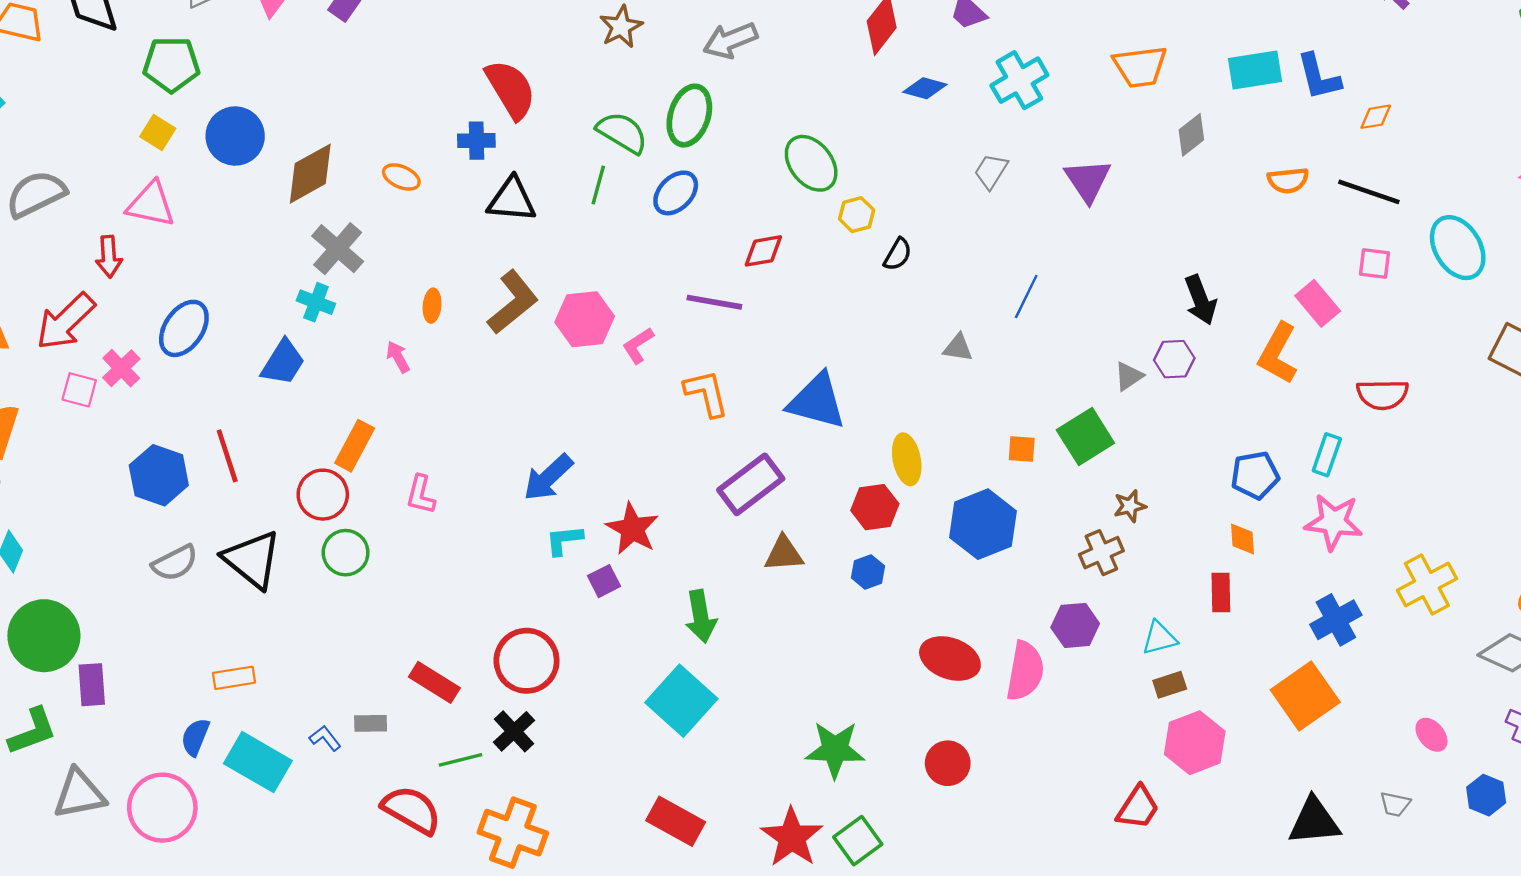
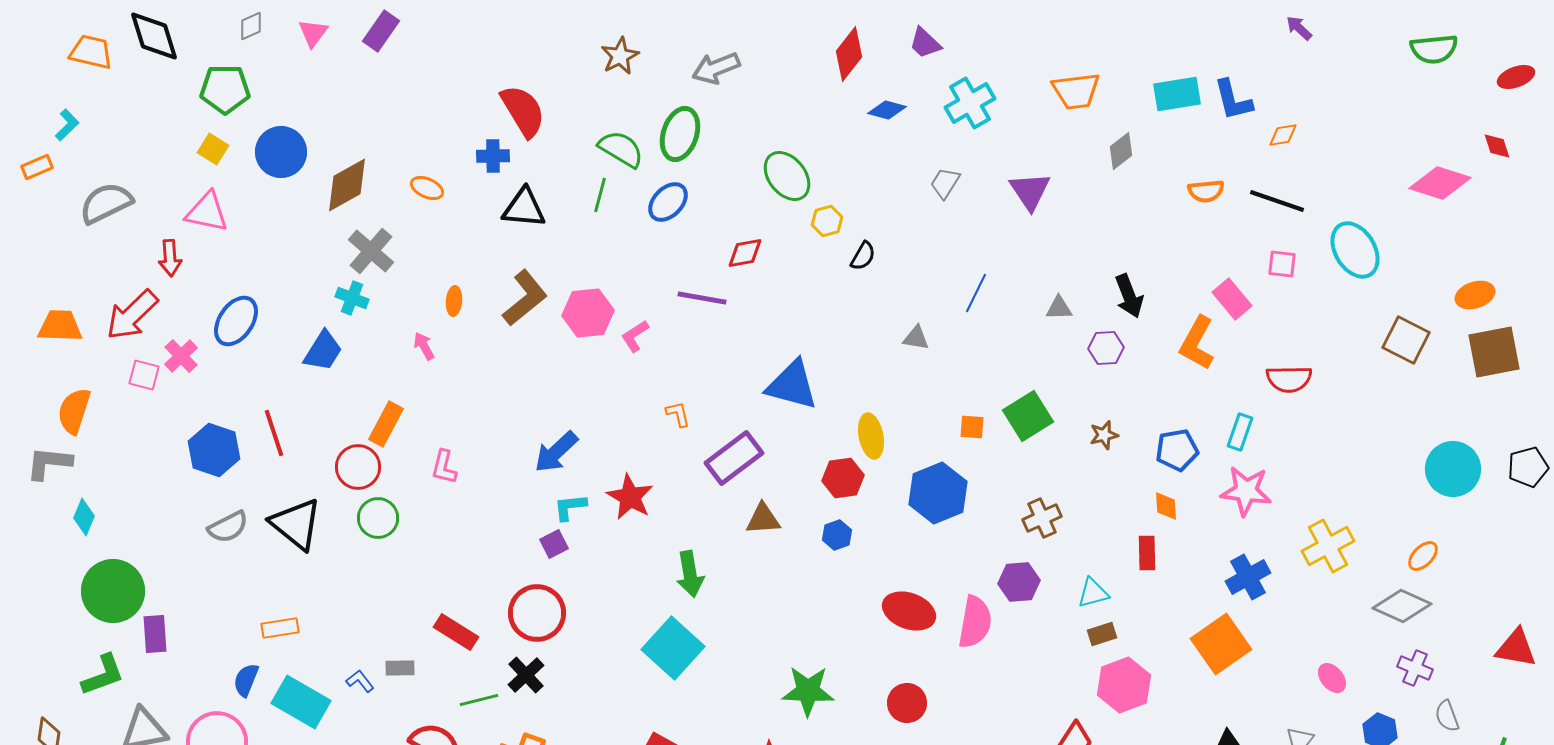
gray triangle: (1129, 376) -> (1059, 308), moved, turned 32
orange L-shape: (706, 393) -> (678, 414), moved, size x0.6
brown star: (1130, 506) -> (1104, 435), moved
purple square: (604, 581) -> (554, 544), moved

